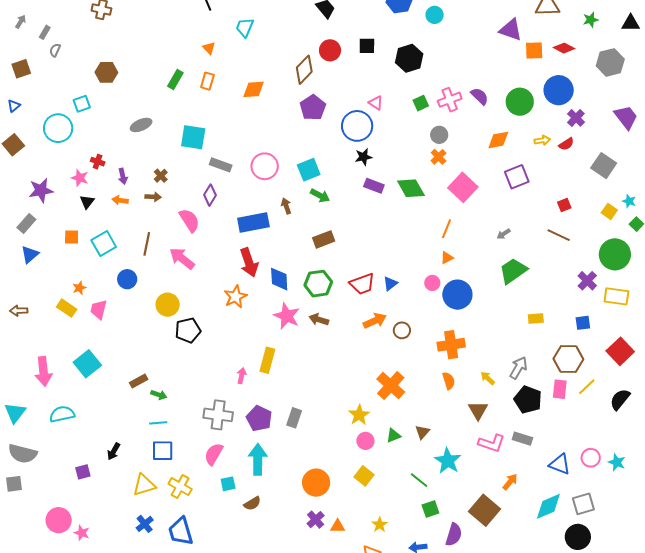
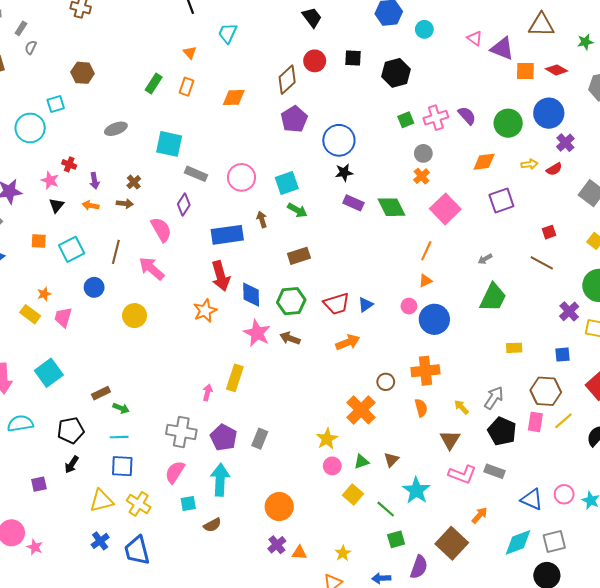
pink triangle: (376, 103) -> (475, 38), moved
green trapezoid: (513, 271) -> (493, 297), turned 148
black pentagon: (188, 330) -> (71, 430), moved
brown circle: (402, 330) -> (386, 382), moved
yellow square: (364, 476) -> (353, 495), moved

